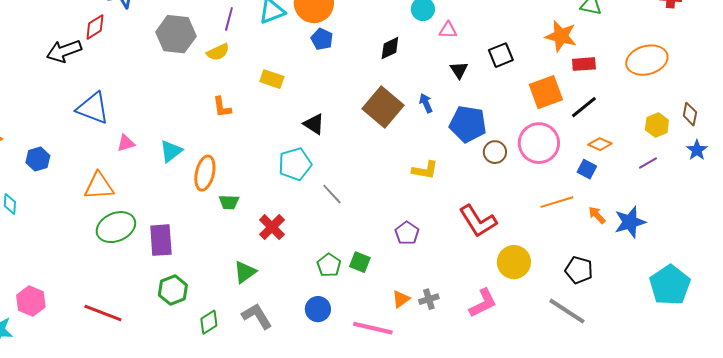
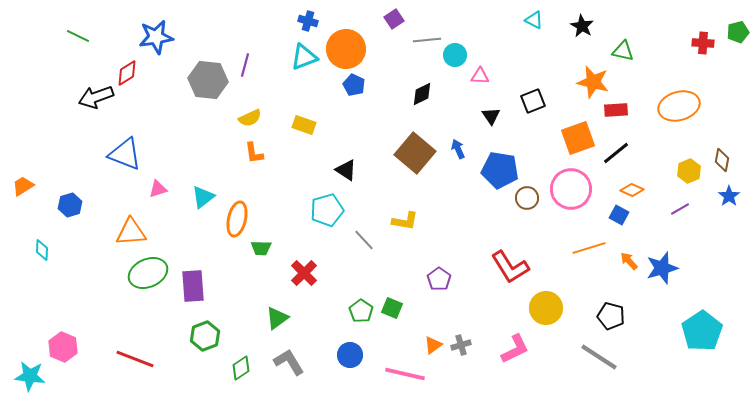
purple line: (229, 19) -> (245, 65), moved
yellow semicircle: (218, 52) -> (250, 118), moved
yellow L-shape: (425, 170) -> (405, 221), moved

